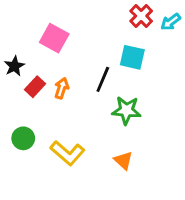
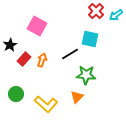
black line: (103, 79) -> (70, 54), turned 36
orange triangle: (123, 160) -> (77, 97), moved, turned 32

